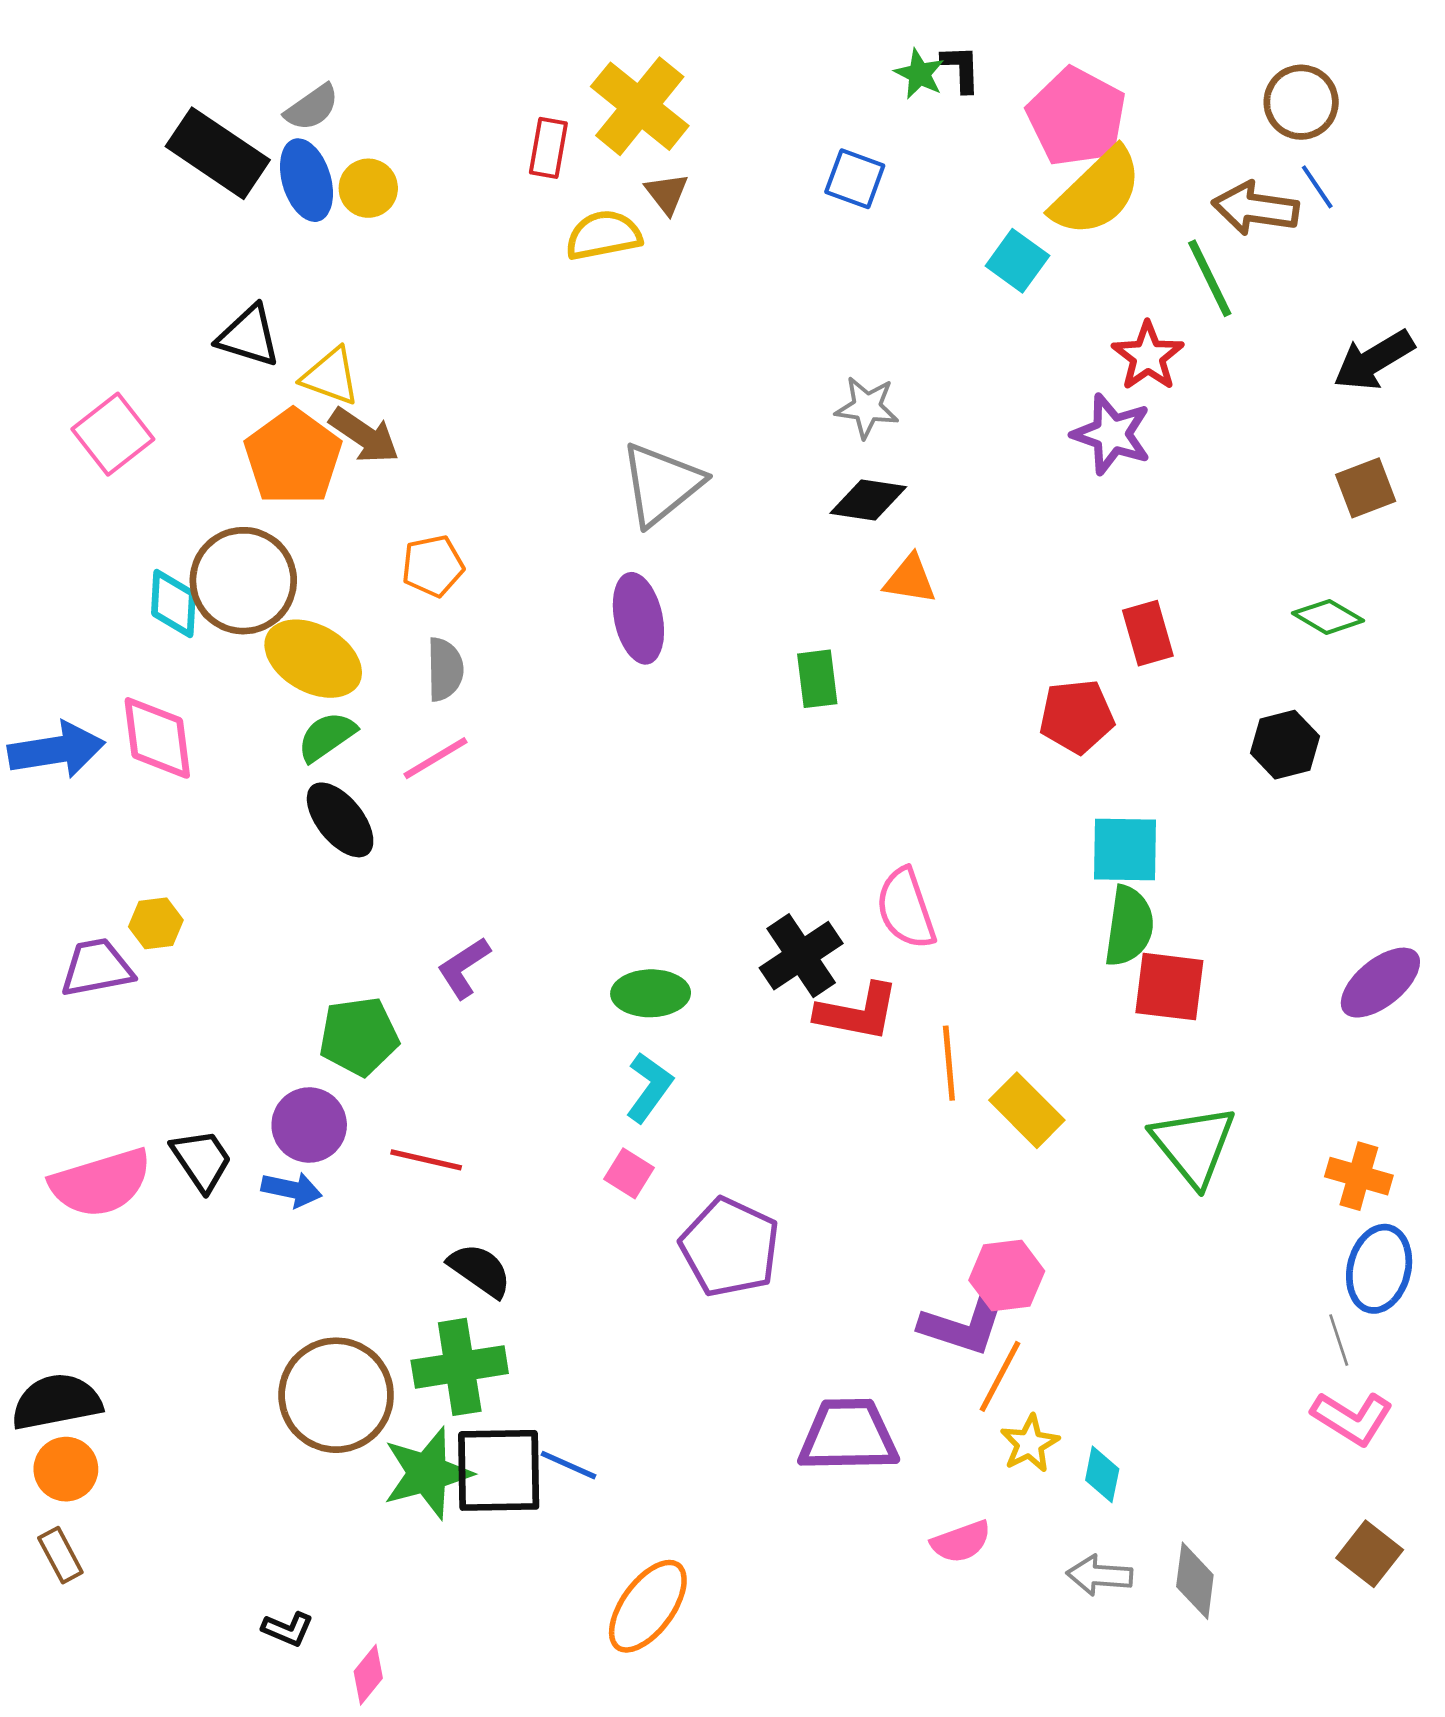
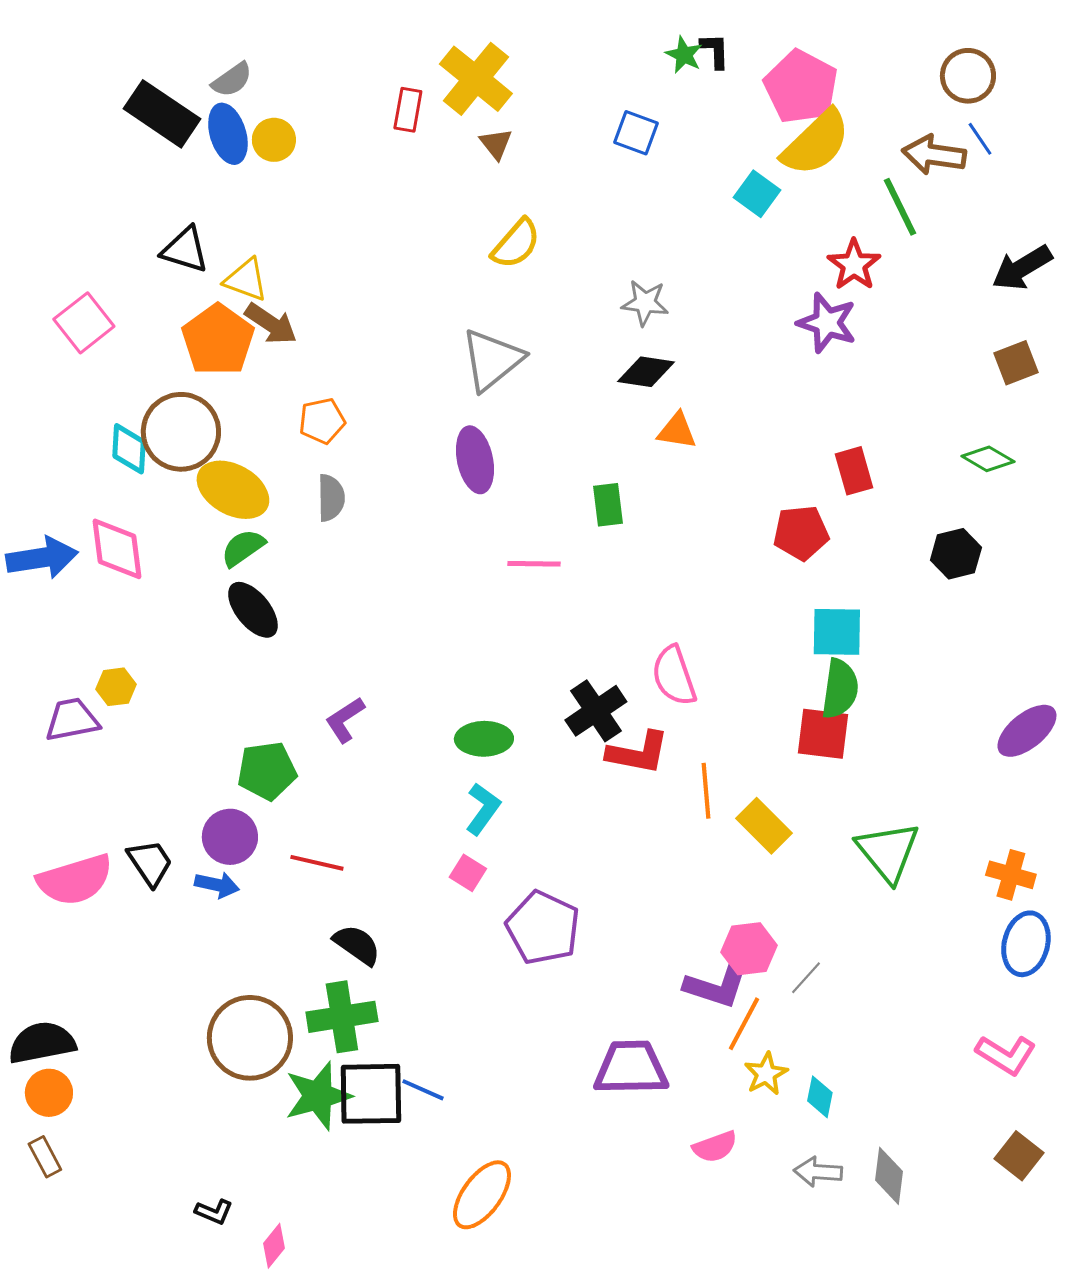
yellow semicircle: (604, 235) -> (516, 244), moved, turned 142
pink line: (435, 758) -> (534, 564), moved, turned 32
red square: (1169, 987) -> (823, 734), moved
gray line: (1339, 1340) -> (806, 978), moved, turned 60

